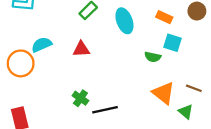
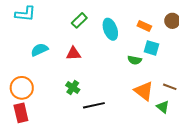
orange circle: (21, 63) -> (22, 88), moved
green cross: (80, 98) -> (73, 87), moved

